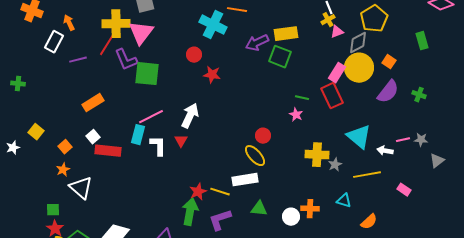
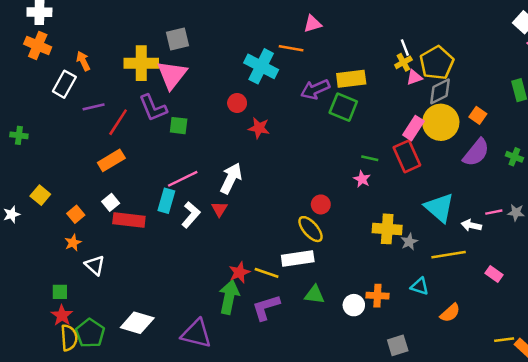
yellow pentagon: (374, 19) -> (437, 63), moved
red line: (107, 45) -> (118, 122), moved
green square: (147, 74) -> (179, 126), size x0.6
white L-shape: (158, 146) -> (191, 215), turned 40
white triangle: (81, 188) -> (95, 265), size x0.7

